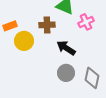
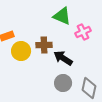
brown cross: (47, 25) -> (44, 45), moved

